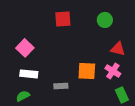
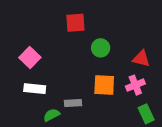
green circle: (105, 20) -> (101, 48), moved
pink cross: (113, 71) -> (135, 85), turned 35
green semicircle: (23, 96) -> (51, 115), moved

